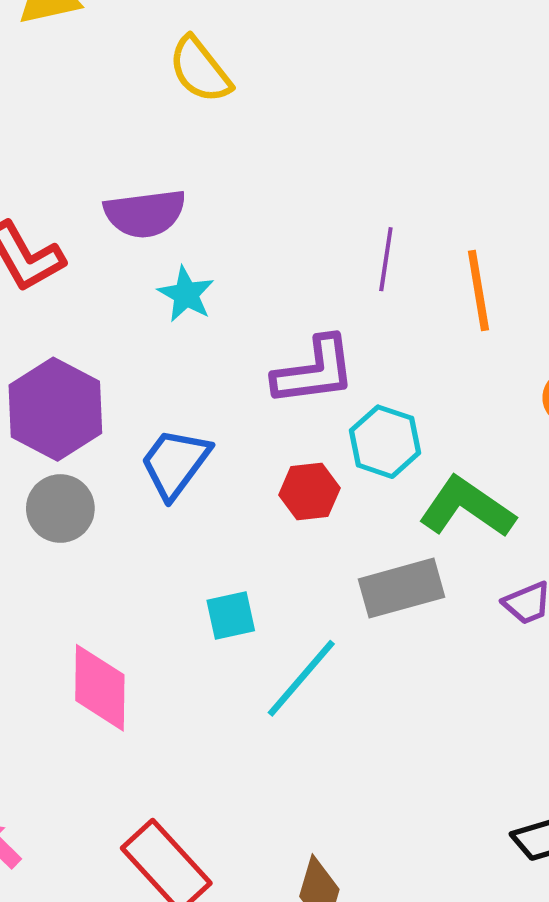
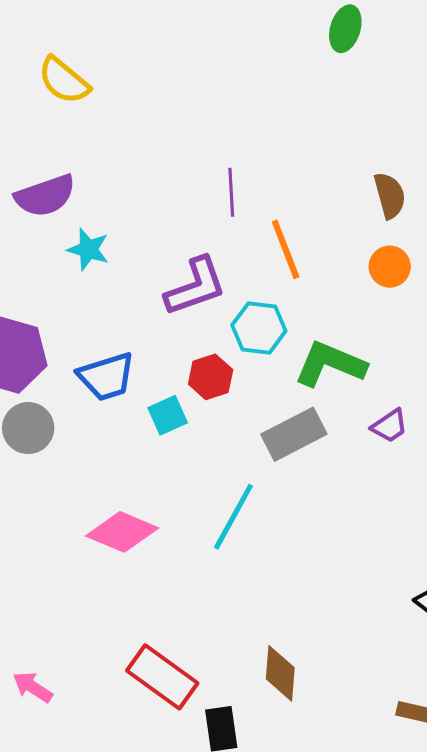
orange line: (478, 291) -> (286, 249), moved
blue trapezoid: (175, 463) -> (106, 377), turned -132
cyan square: (231, 616) -> (168, 415), moved
pink diamond: (100, 688) -> (122, 532), moved, turned -56

